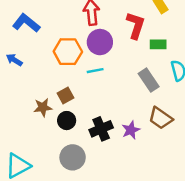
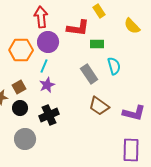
red L-shape: (136, 25) -> (78, 28), turned 80
cyan line: (95, 71) -> (44, 66), turned -56
purple star: (131, 130) -> (47, 85), moved

